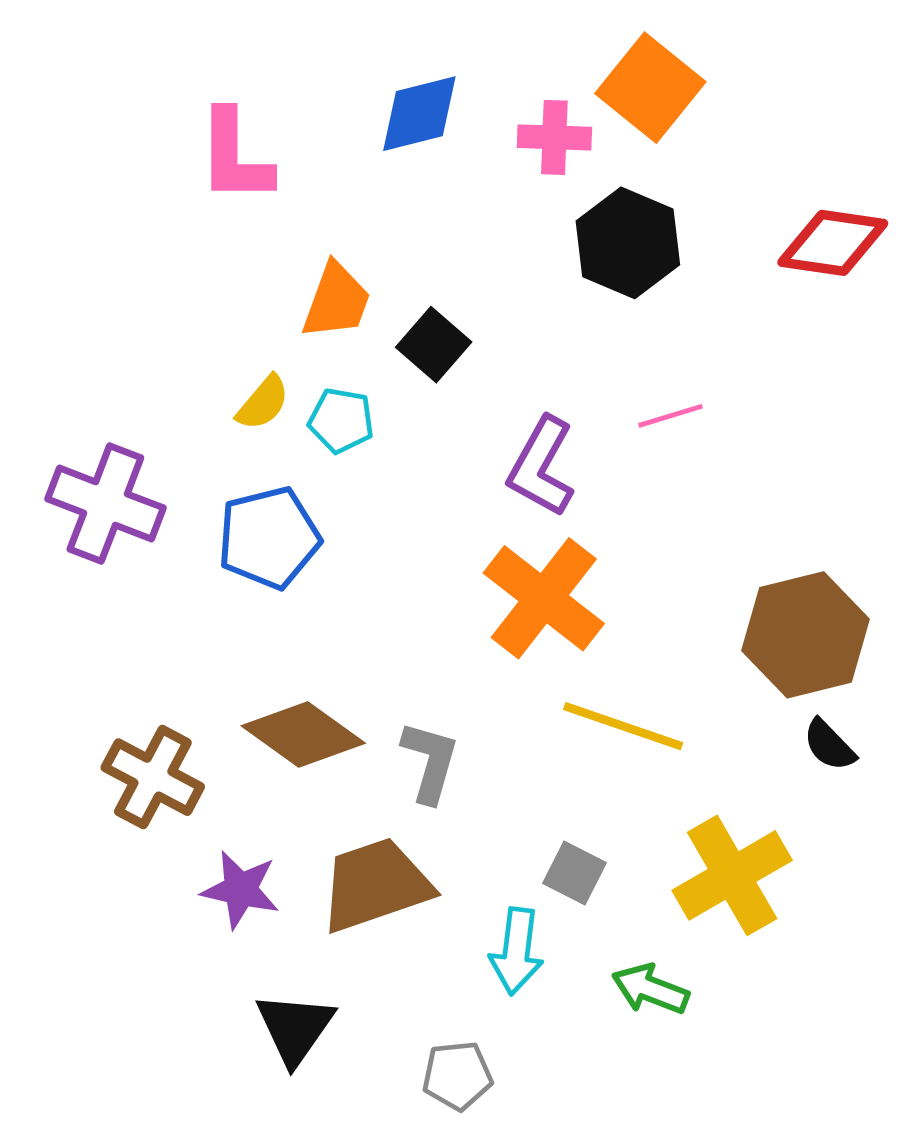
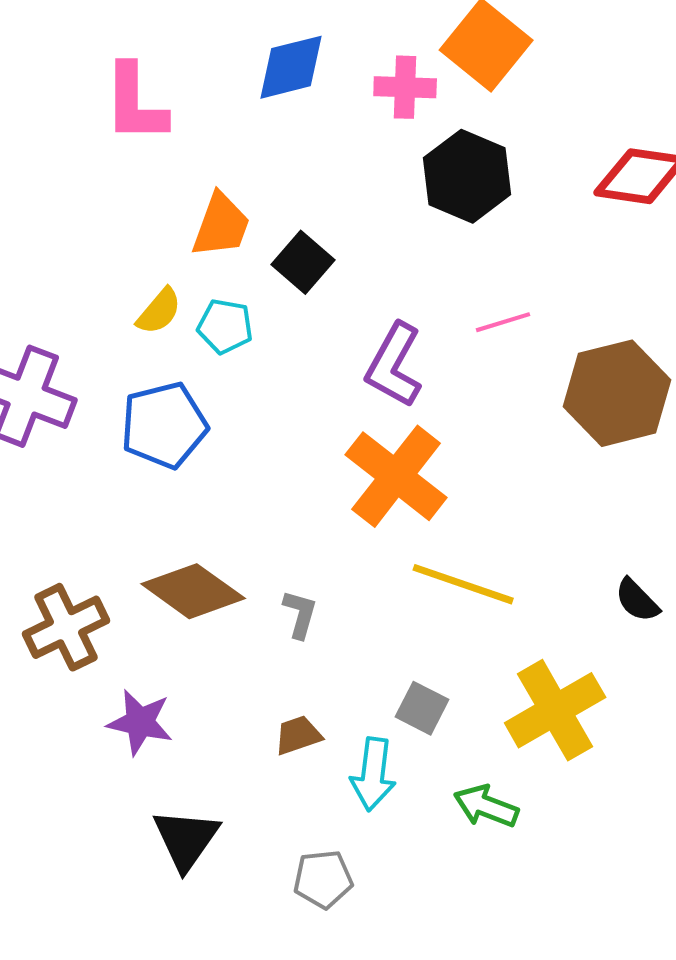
brown hexagon: (806, 635) -> (617, 393), moved
gray L-shape: (430, 762) -> (300, 614), size x0.7
brown cross: (153, 777) -> (66, 627), turned 36
brown trapezoid: (376, 885) -> (298, 735), moved, size x0.5

